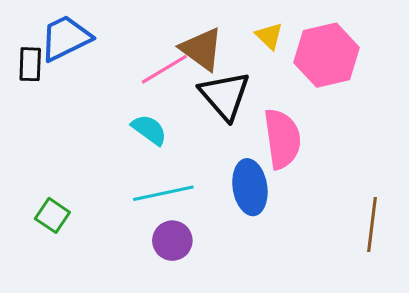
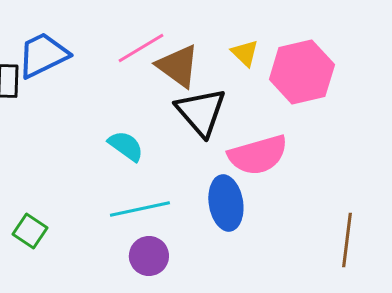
pink line: (164, 69) -> (141, 48), moved
pink semicircle: (282, 139) -> (258, 155), turned 82

